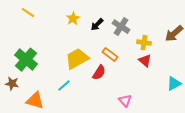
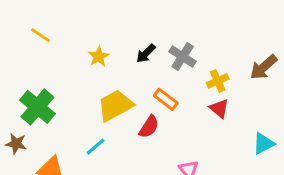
yellow star: (73, 19) -> (99, 57), moved
yellow cross: (144, 43) -> (218, 81), turned -32

